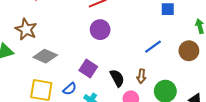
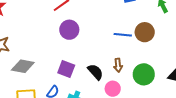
blue line: (153, 47) -> (123, 35), turned 54
brown circle: (189, 51) -> (145, 32), moved

